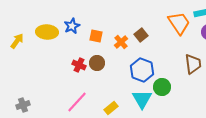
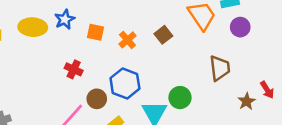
brown square: (141, 35) -> (163, 35), moved
brown circle: (97, 63) -> (97, 99), moved
blue hexagon: (142, 70) -> (125, 83), moved

